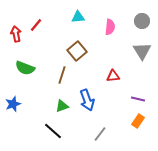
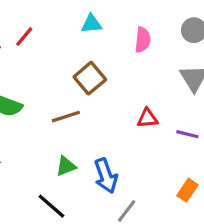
brown line: (62, 75) -> (66, 117), turned 54
purple line: (138, 99) -> (187, 134), moved
blue arrow: (87, 100) -> (106, 176), moved

